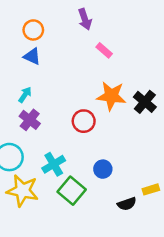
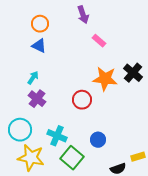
black cross: (145, 102) -> (133, 73), moved
cyan cross: (54, 164) -> (57, 136), turned -36

